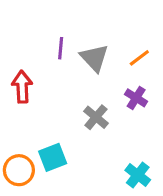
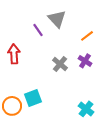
purple line: (61, 48) -> (38, 30), turned -40
gray triangle: (94, 58) -> (57, 19), moved
gray cross: (96, 117) -> (60, 64), moved

